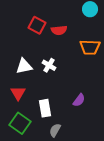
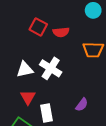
white cross: (49, 65) -> (51, 68), size x1.5
red triangle: (18, 93) -> (28, 97), moved

